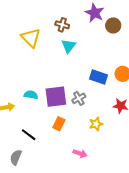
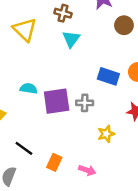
brown circle: (113, 25) -> (124, 25), moved
cyan semicircle: (31, 95) -> (29, 88), moved
gray cross: (79, 98) -> (85, 103), turned 32
orange rectangle: (59, 124) -> (54, 162), moved

